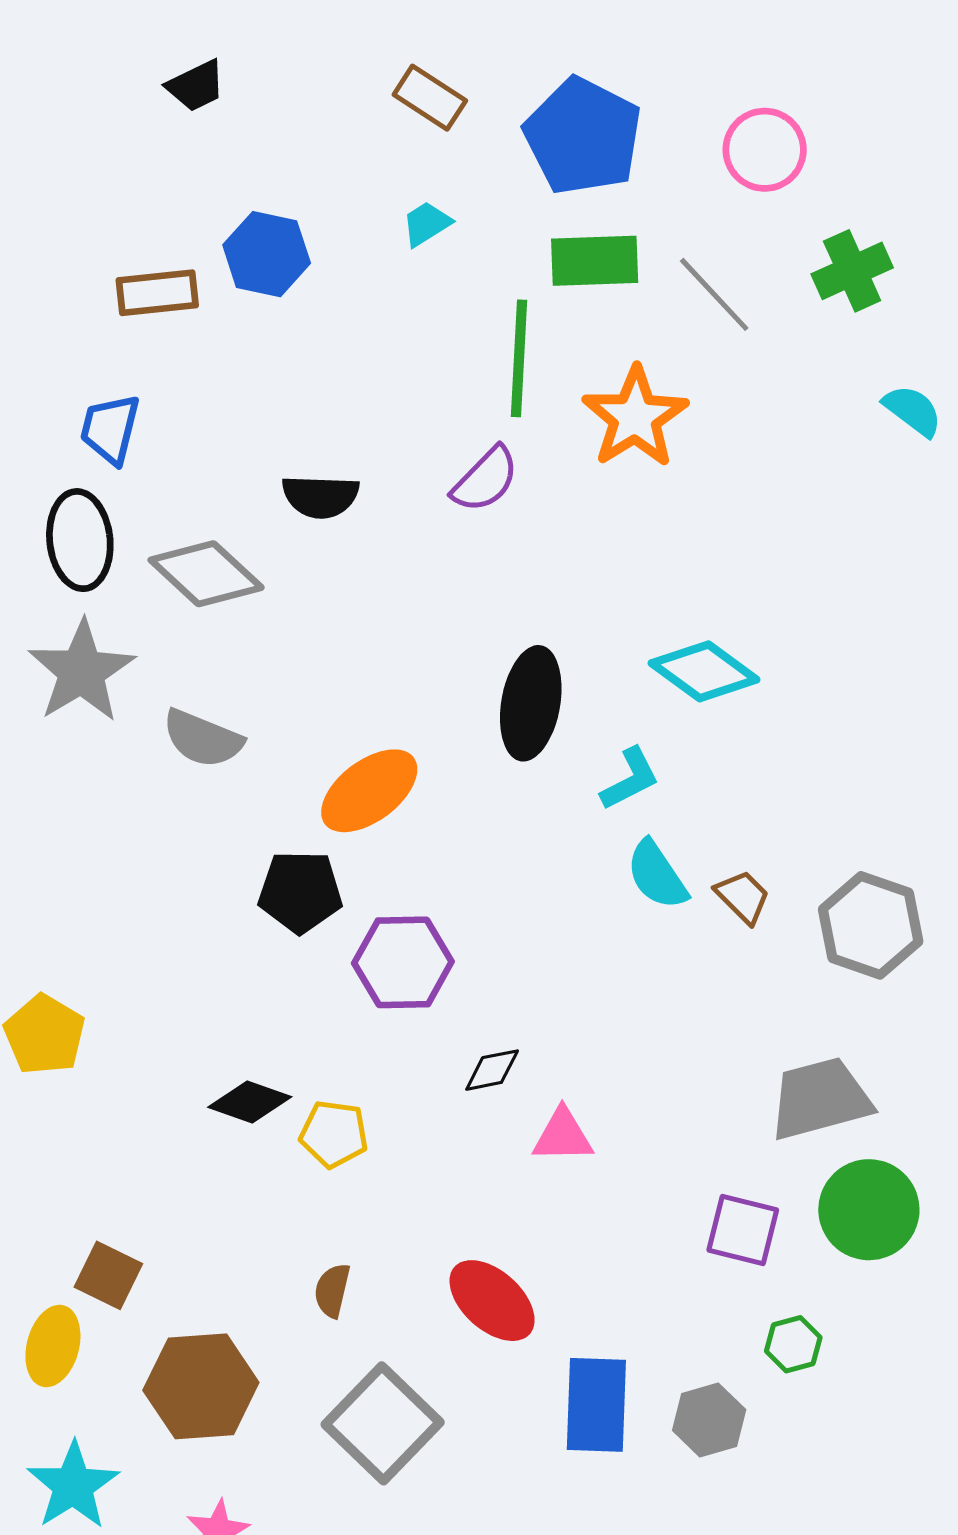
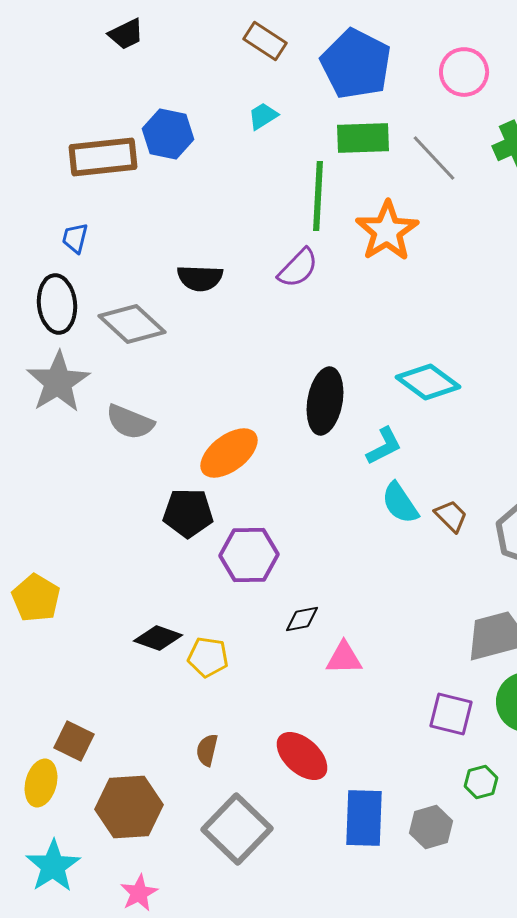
brown rectangle: (157, 293) -> (103, 157), size x1.4
blue trapezoid: (110, 429) -> (75, 238), size x0.7

